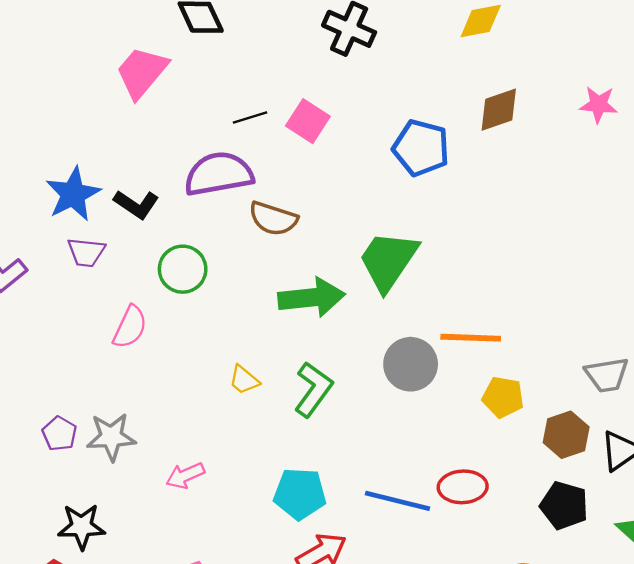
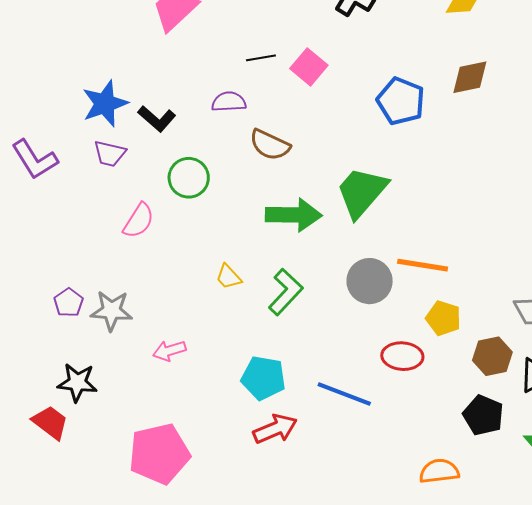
purple semicircle: (219, 174) -> (229, 102), size x0.6
red ellipse: (463, 487) -> (402, 356), moved

